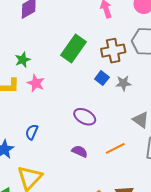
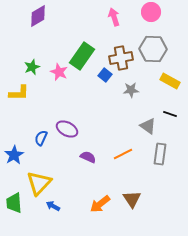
blue square: (102, 78) -> (105, 75), moved
pink star: (36, 83) -> (59, 72), moved
purple ellipse: (85, 117) -> (67, 129), moved

